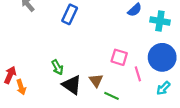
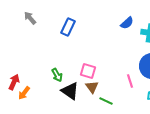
pink square: (119, 57) -> (88, 71), moved
orange arrow: (21, 87) -> (24, 93), turned 56

